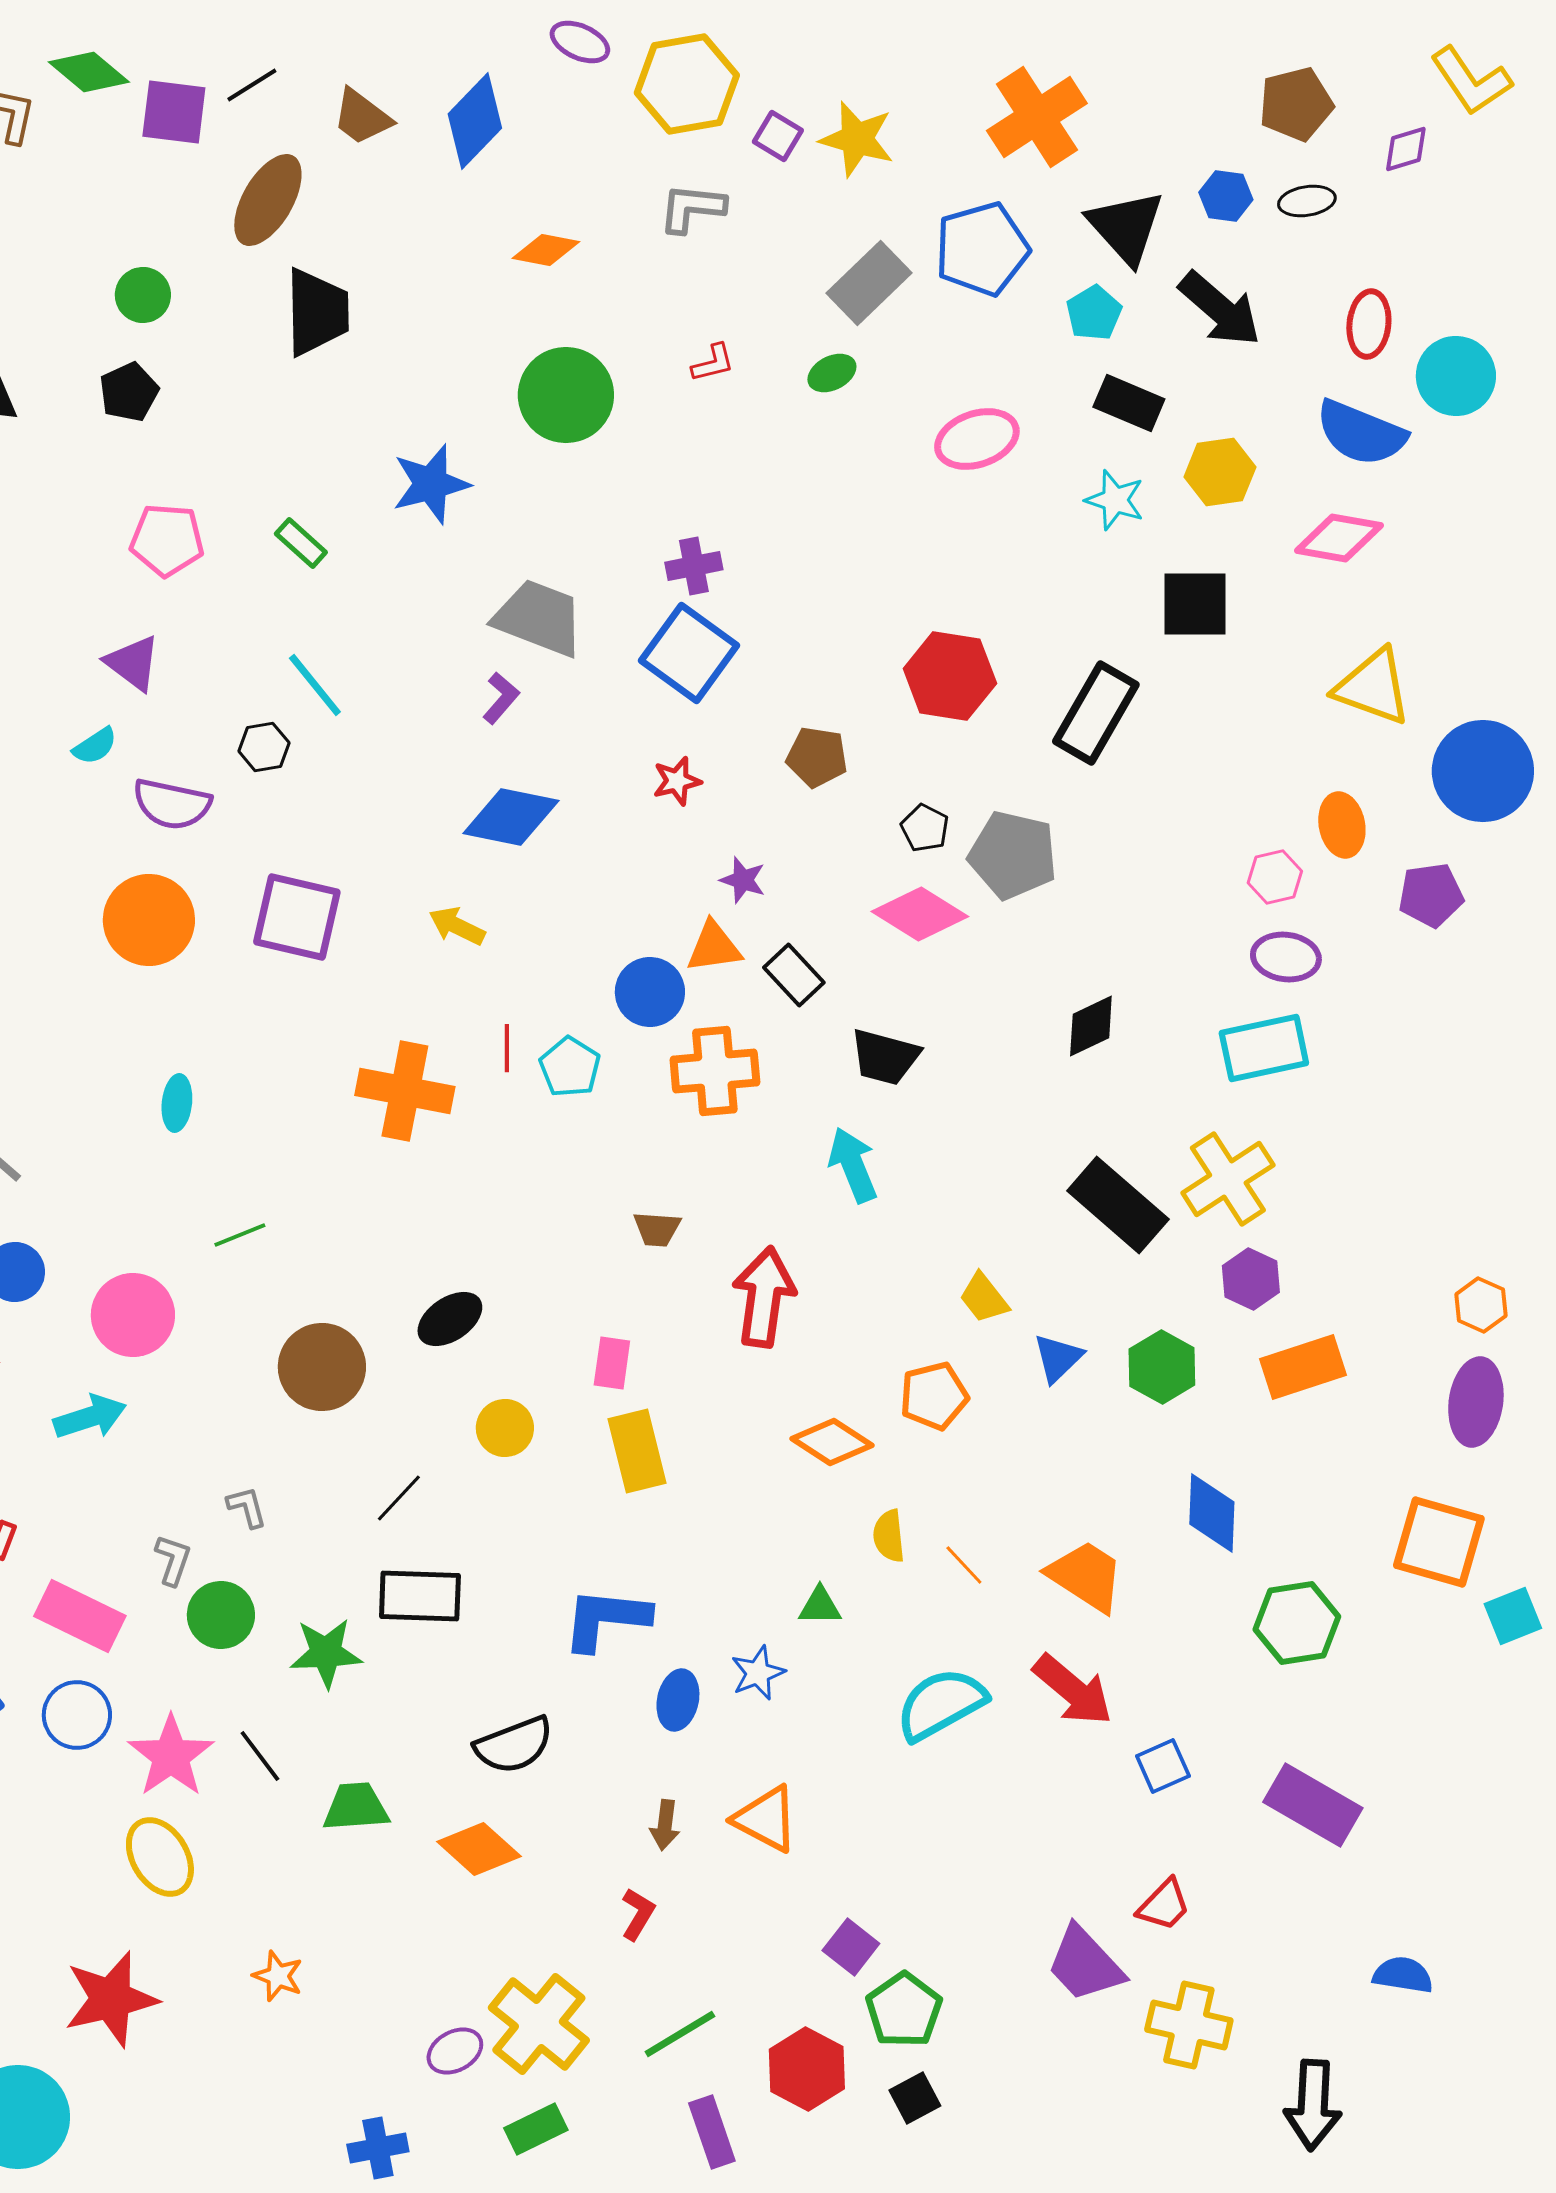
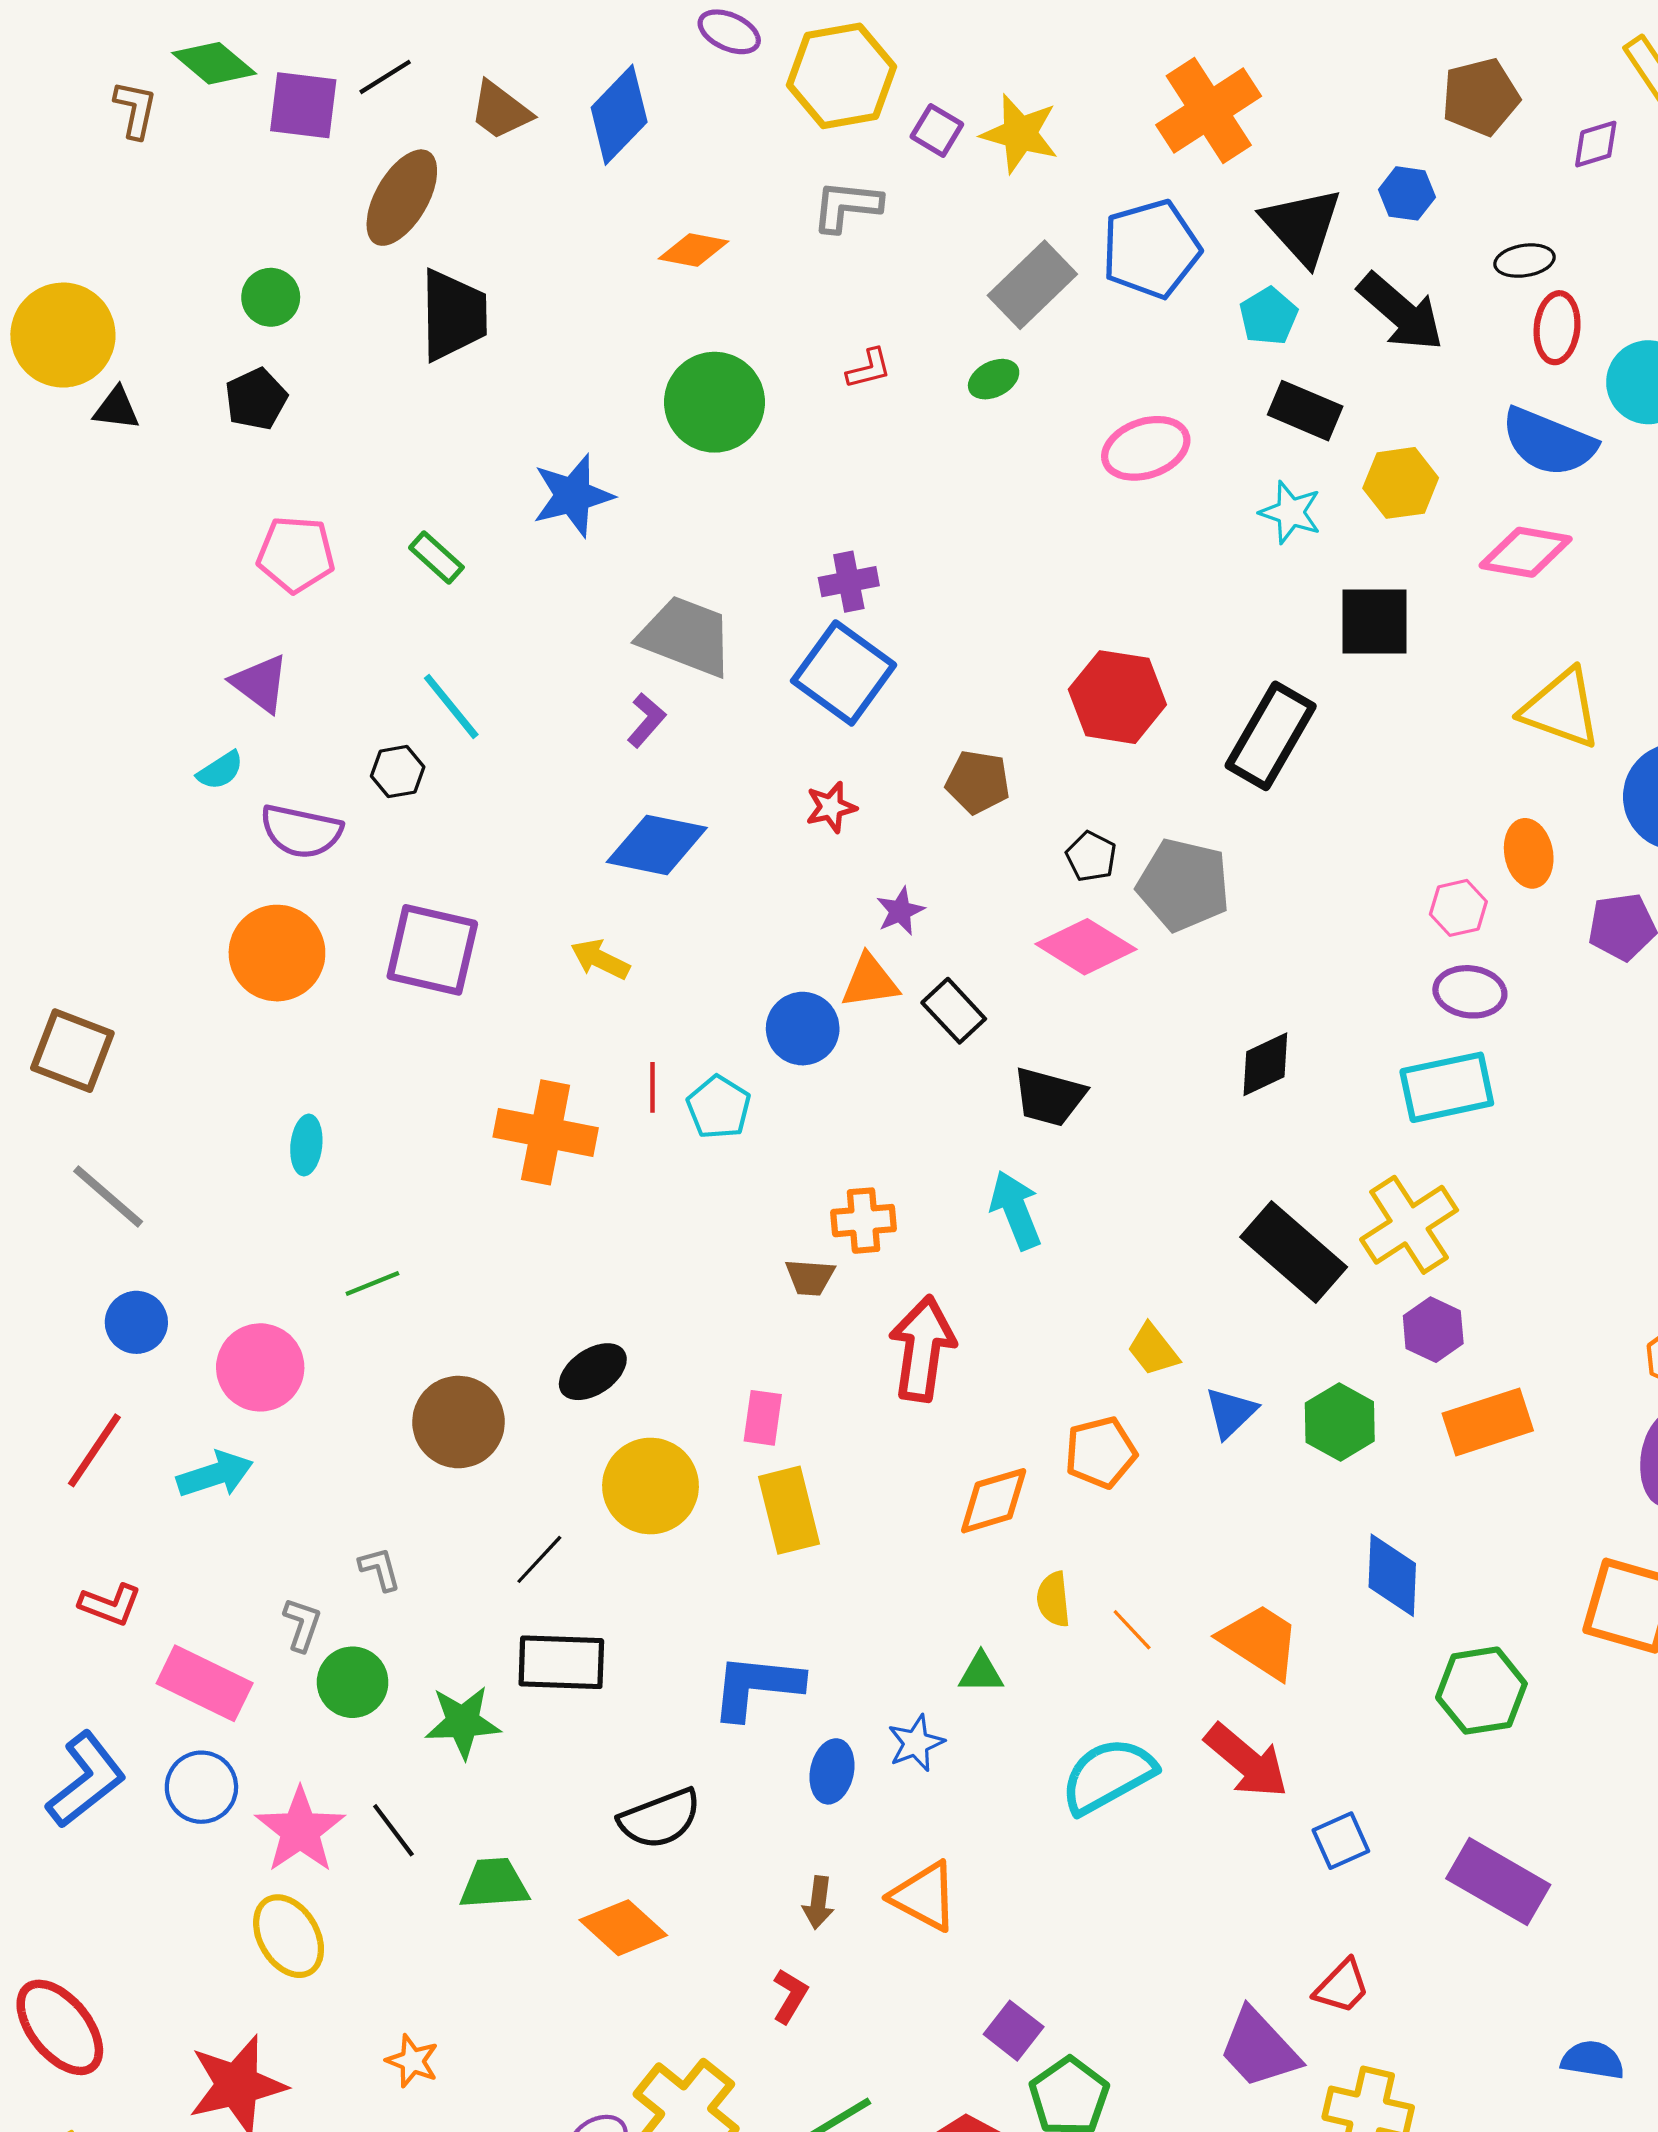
black ellipse: (1307, 201) -> (1524, 261), moved
purple star: (743, 880) -> (900, 911), turned 30
orange cross: (715, 1071) -> (863, 1221), moved, size x0.7
yellow circle: (505, 1428) -> (650, 1486), size x1.6
orange diamond: (832, 1442) -> (994, 1501), turned -50

